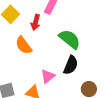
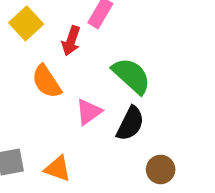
pink triangle: (48, 76) -> (89, 112), moved

